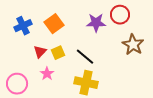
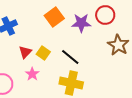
orange square: (54, 24) -> (54, 17), moved
yellow square: (58, 53) -> (43, 53), turned -32

